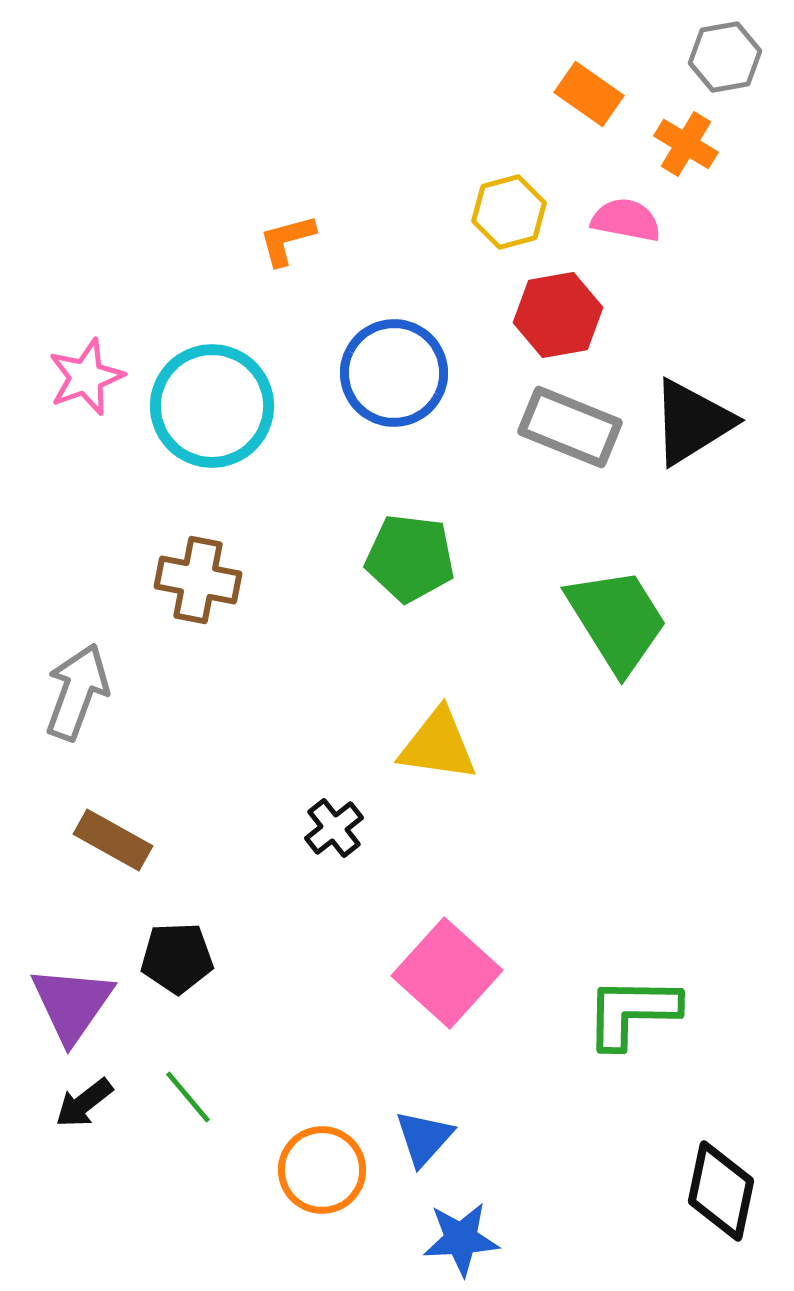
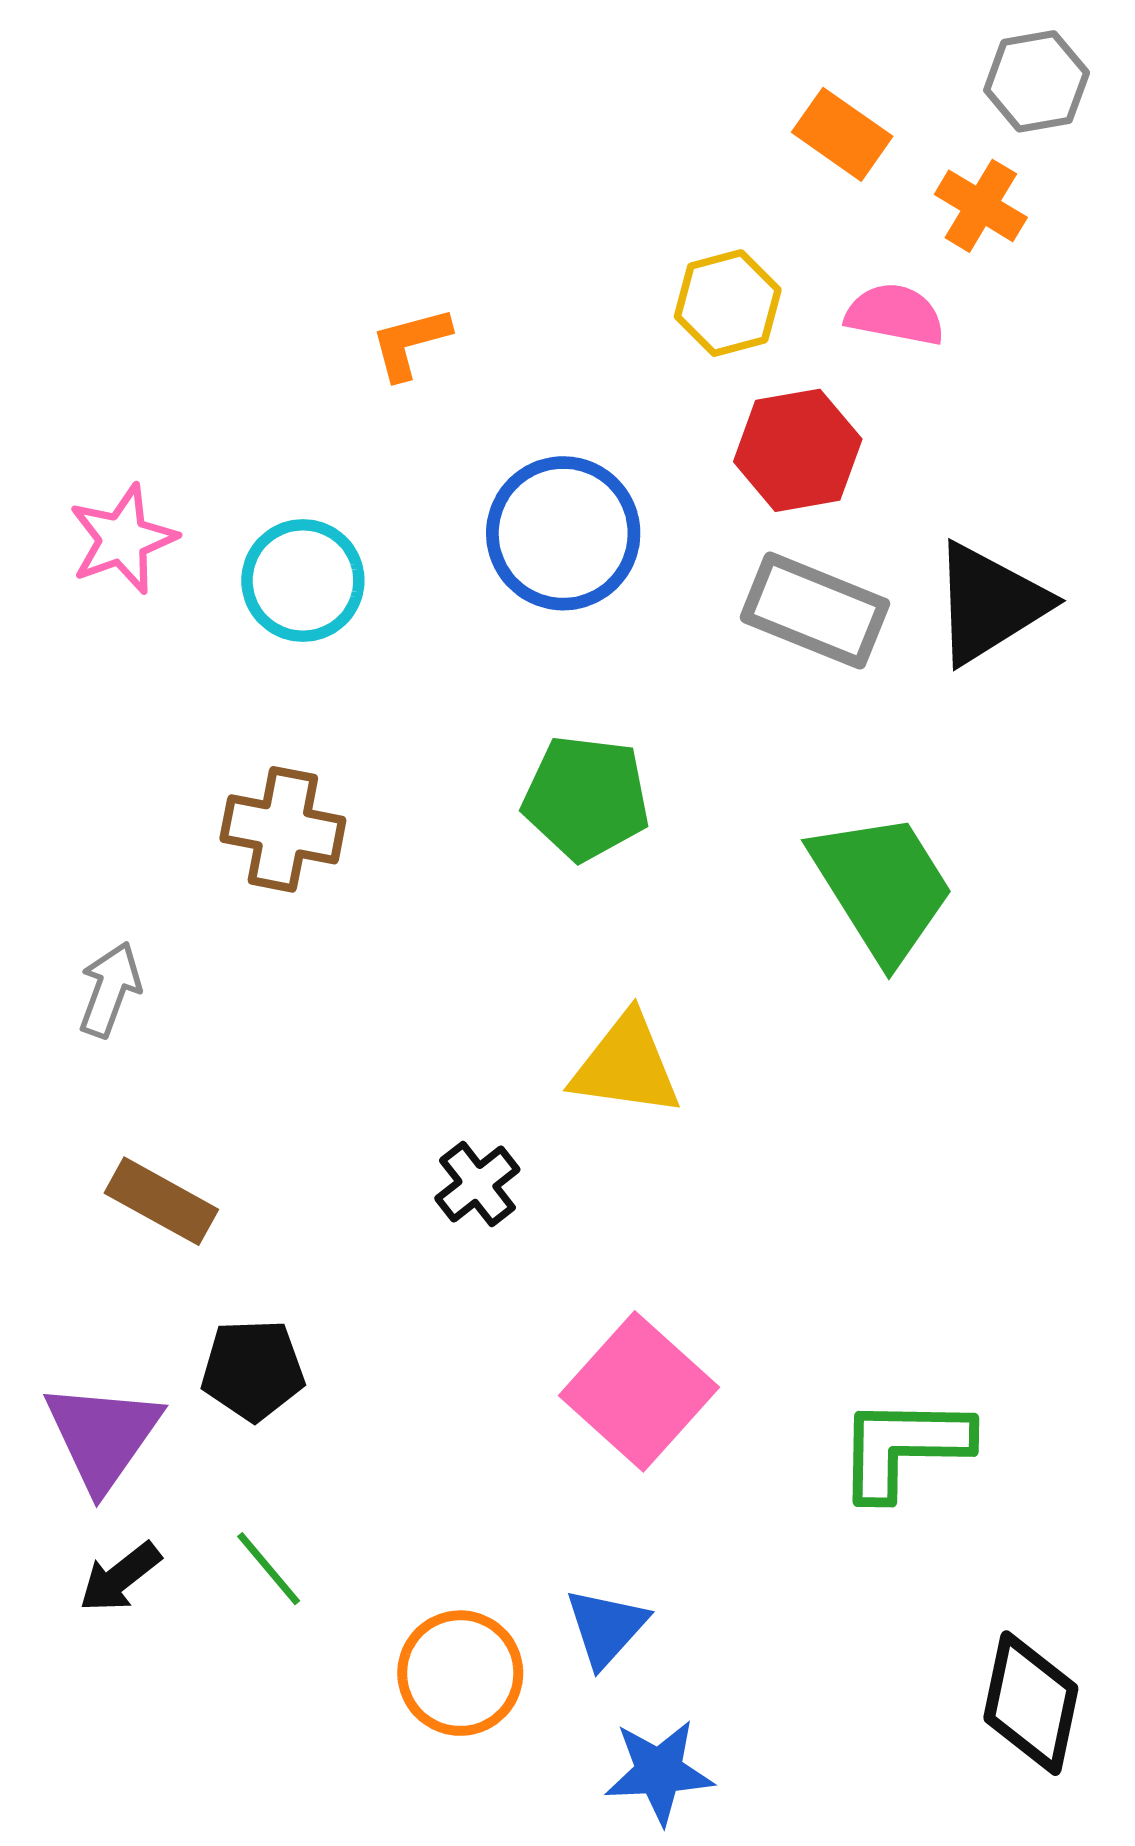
cyan circle: (212, 406) -> (303, 580), size x0.7
gray arrow: (77, 692) -> (110, 989), size x0.7

